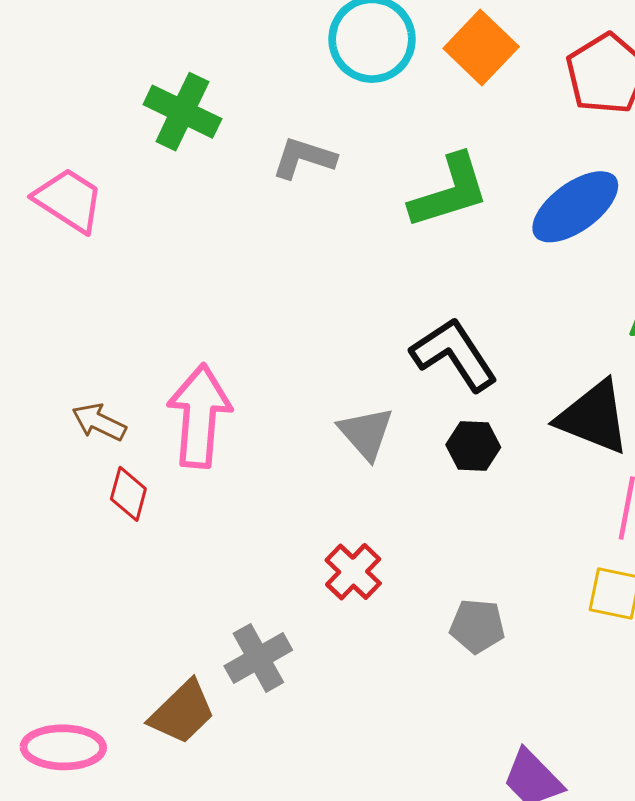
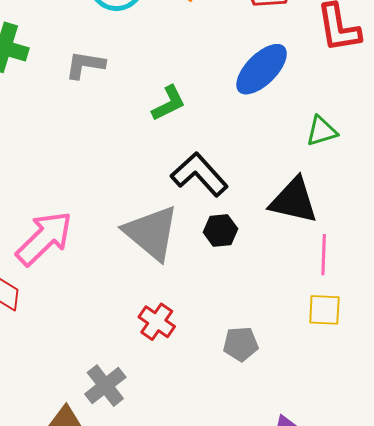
green L-shape: (449, 191) -> (169, 103), moved, size x0.7
pink arrow: (199, 416) -> (44, 238), turned 50
gray triangle: (366, 433) -> (151, 233), size x1.6

